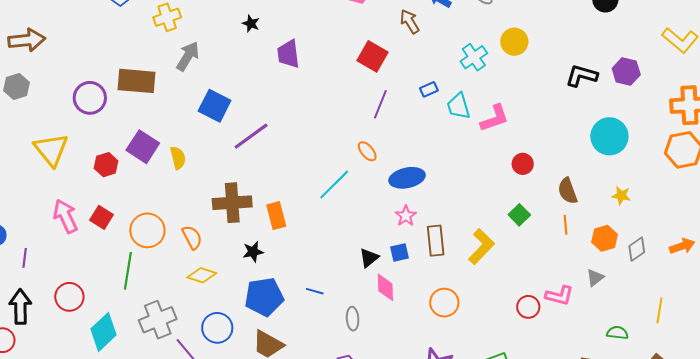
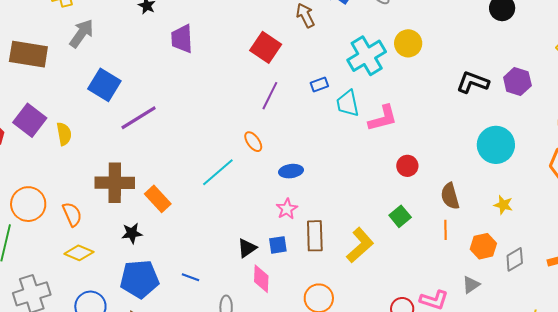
cyan cross: (474, 57) -> (367, 56), size x1.4
blue ellipse: (407, 178) -> (291, 171), size x0.7
orange rectangle: (276, 216) -> (158, 199), turned -32

